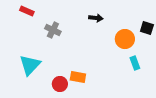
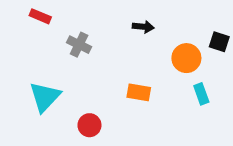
orange rectangle: (78, 77) -> (139, 92), moved

